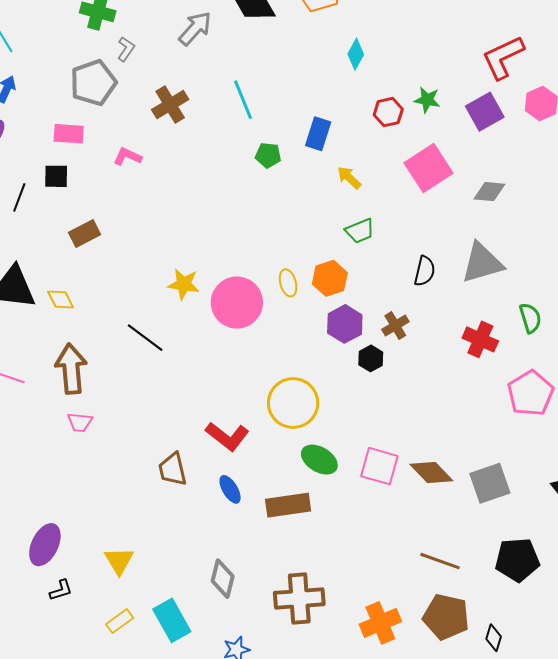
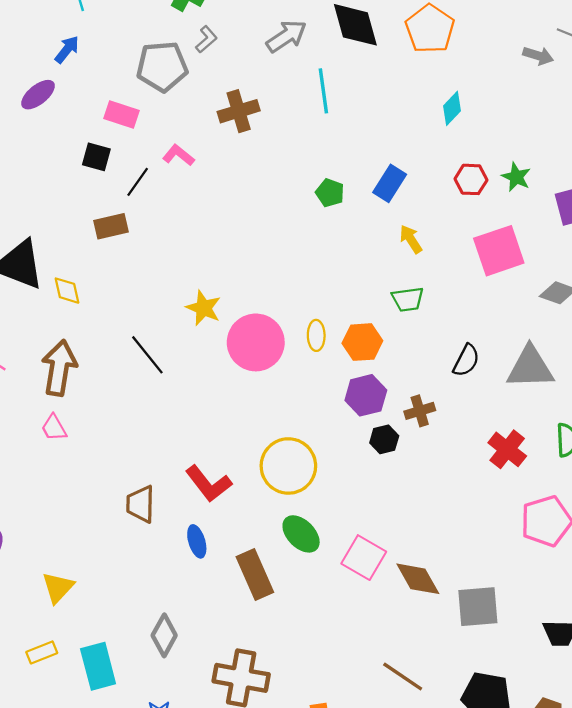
cyan line: (243, 100) -> (323, 91), moved
black line: (19, 197) -> (138, 182), moved
pink trapezoid: (80, 422) -> (54, 428), turned 40
brown rectangle: (288, 505) -> (255, 574), turned 60

